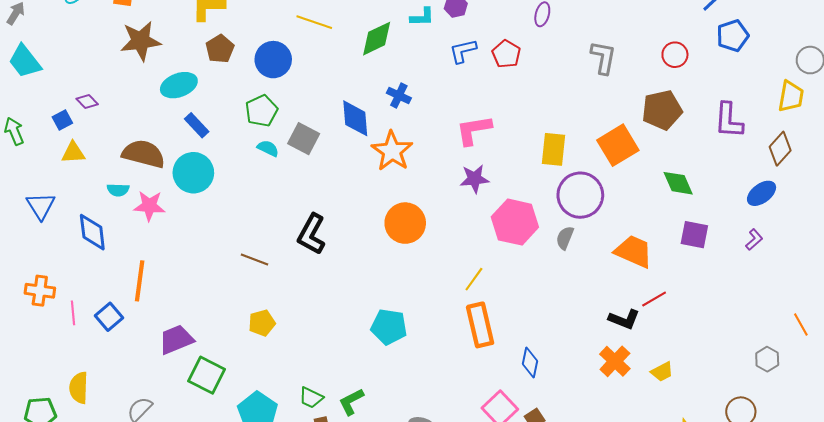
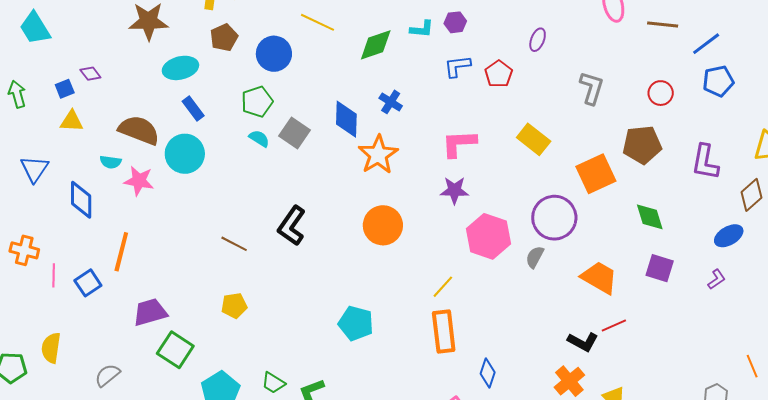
yellow rectangle: (554, 149) -> (534, 139), moved, turned -64

